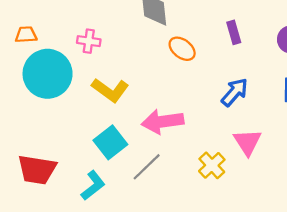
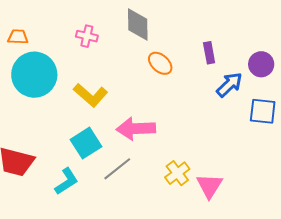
pink cross: (89, 41) -> (87, 36), moved
blue arrow: (235, 92) -> (229, 85), moved
pink triangle: (247, 142) -> (209, 186), moved

